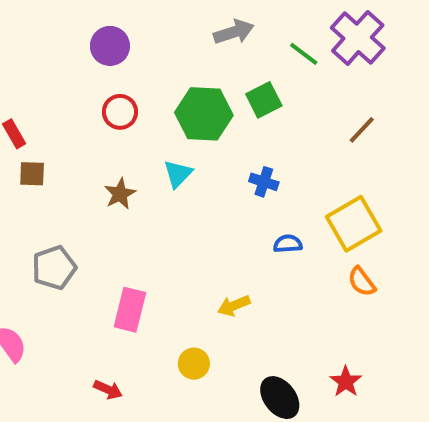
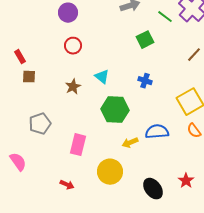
green hexagon: (204, 114) -> (115, 110), moved
cyan triangle: (178, 174) -> (102, 77), turned -35
blue semicircle: (288, 244) -> (157, 132), moved, size x1.6
yellow circle: (194, 364) -> (110, 172), size x1.6

